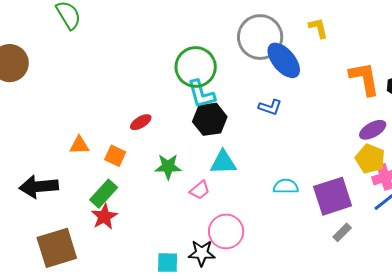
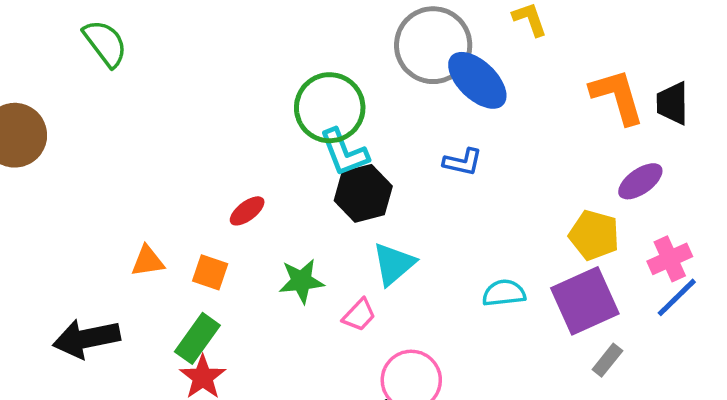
yellow pentagon: (370, 159) -> (594, 235), moved
cyan triangle: (223, 162) -> (394, 264), turned -32

